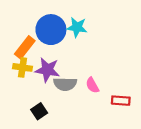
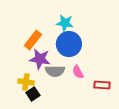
blue circle: (51, 30) -> (69, 44), moved
orange rectangle: (25, 47) -> (33, 40), moved
yellow cross: (22, 67) -> (26, 82), moved

